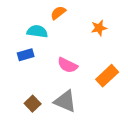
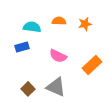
orange semicircle: (58, 13) -> (59, 21), moved, turned 40

